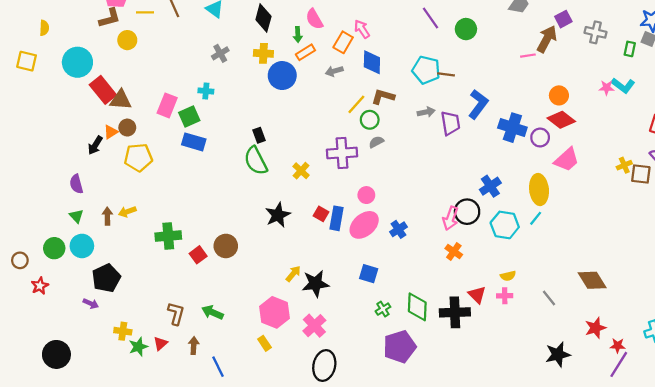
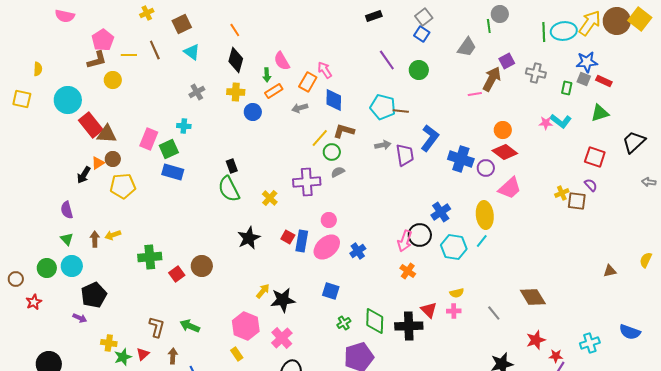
blue circle: (282, 76) -> (253, 112), size x0.7

